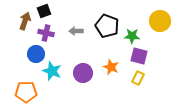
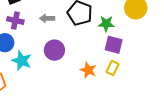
orange star: (111, 67) -> (88, 70), moved
purple circle: (83, 73) -> (54, 50), moved

